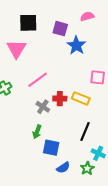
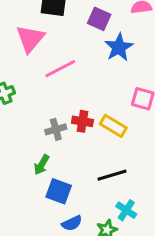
pink line: (38, 80) -> (60, 69), moved
gray cross: (43, 107) -> (56, 129), turned 32
black line: (85, 131) -> (112, 175), turned 42

